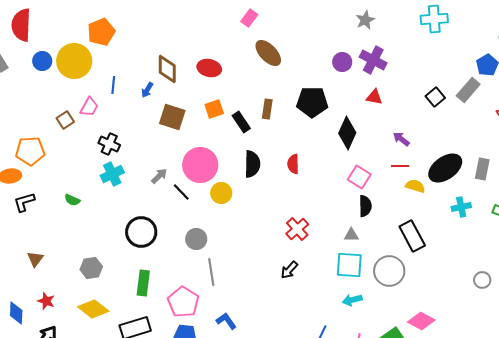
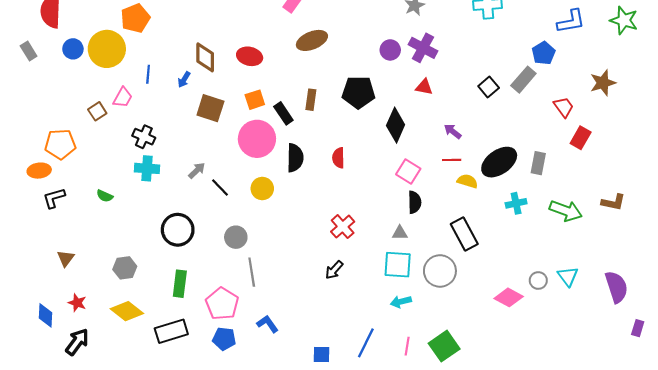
brown ellipse: (268, 53) -> (312, 40), turned -68
pink circle: (200, 165) -> (257, 139), moved
cyan cross: (112, 174) -> (147, 168), turned 30
pink diamond: (421, 321) -> (509, 297), moved

